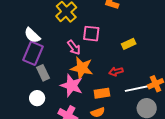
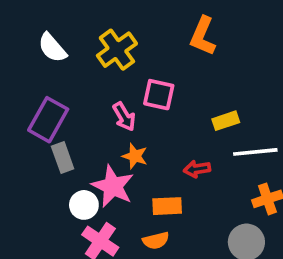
white semicircle: (32, 35) -> (52, 48), moved
orange star: (82, 68) -> (135, 156), size x0.6
white line: (137, 89) -> (255, 152), moved
white circle: (37, 98) -> (84, 205), moved

